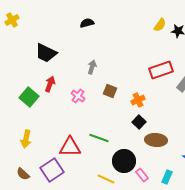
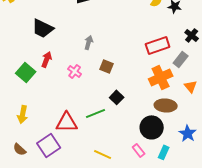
orange cross: (138, 100) -> (161, 77), moved, size x1.6
black square: (139, 122) -> (117, 97), moved
green line: (99, 138) -> (96, 113), turned -42
brown ellipse: (156, 140) -> (166, 105), moved
black circle: (124, 161) -> (152, 127), moved

